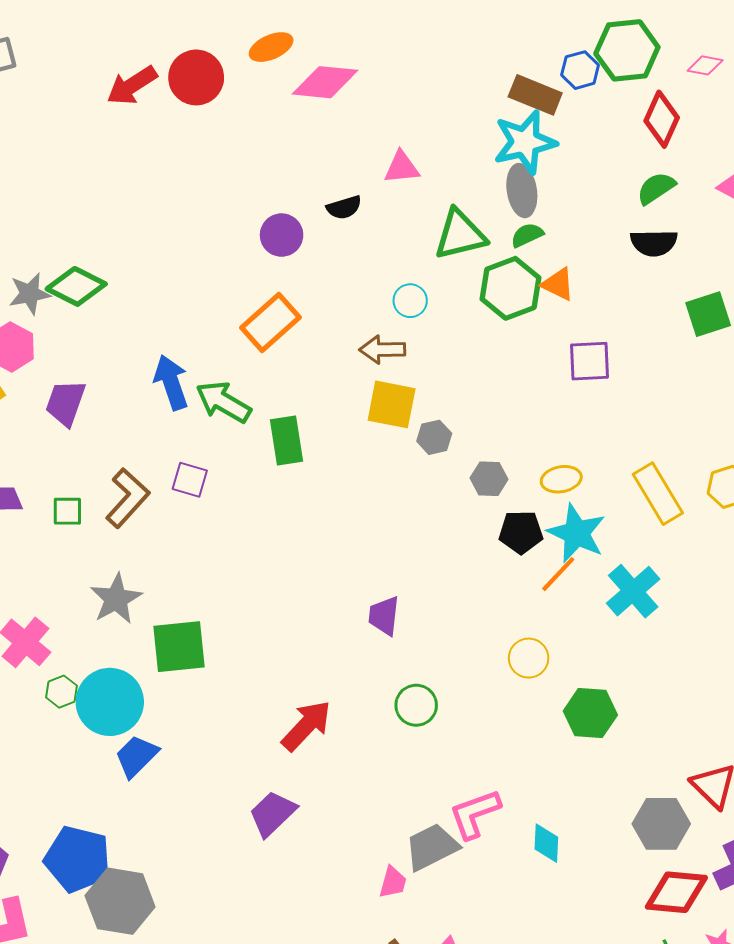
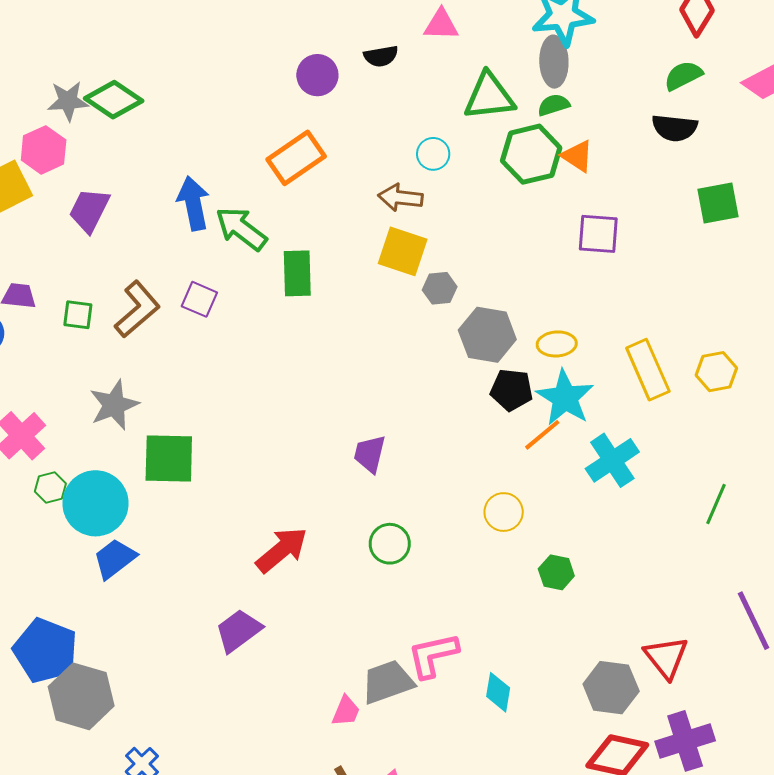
gray hexagon: (489, 479) -> (487, 335), size x1.6
green hexagon: (590, 713) -> (556, 572), size x0.7

